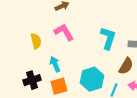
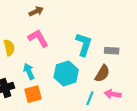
cyan hexagon: (92, 79) -> (66, 73), moved

